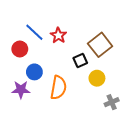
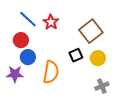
red circle: (20, 49) -> (21, 40), moved
black square: (80, 60) -> (76, 55), moved
yellow circle: (97, 78) -> (98, 58), moved

